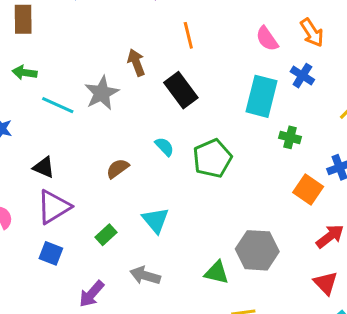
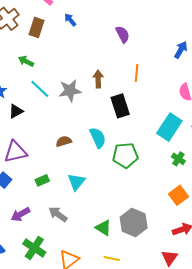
cyan semicircle: (164, 147) -> (98, 138), size x1.5
black triangle: (44, 167) -> (16, 111), moved, turned 49

